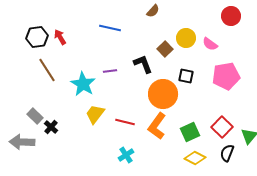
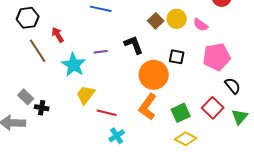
red arrow: (60, 37) -> (58, 35), moved
brown square: (165, 49) -> (156, 21), moved
red line: (125, 122) -> (107, 113), moved
black cross: (51, 127) -> (42, 108), turned -32
black semicircle: (227, 153) -> (233, 86), moved, turned 120

